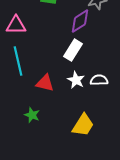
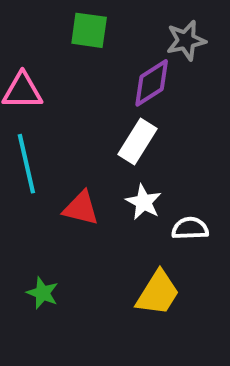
white semicircle: (99, 80) -> (190, 228), moved
green star: (32, 115) -> (43, 293), moved

